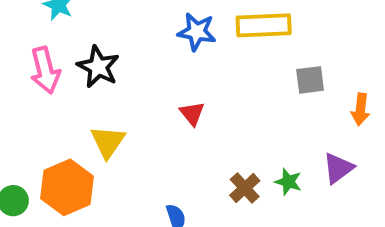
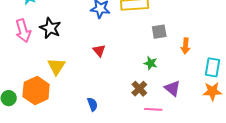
purple triangle: (338, 168) -> (172, 88), moved, turned -42
green star: (288, 182) -> (151, 63), moved
brown cross: (245, 188) -> (139, 89), moved

